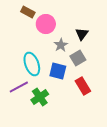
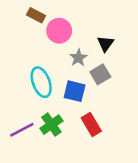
red rectangle: (83, 86) -> (91, 125), moved
purple line: (19, 87) -> (22, 130), moved

